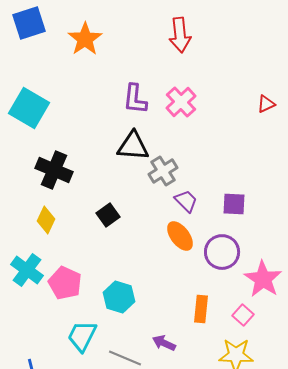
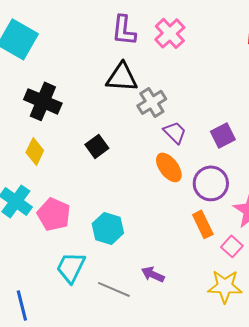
purple square: (234, 204) -> (223, 135), turned -30
orange rectangle: (201, 309) -> (203, 224), moved, turned -32

